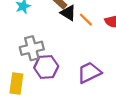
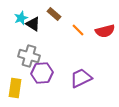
black triangle: (68, 13) -> (33, 24), moved
gray cross: (32, 48) -> (29, 56), turned 30

